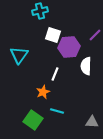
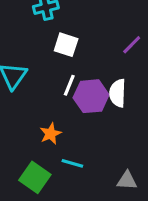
purple hexagon: (69, 47) -> (91, 96), moved
white line: (55, 74) -> (69, 85), moved

